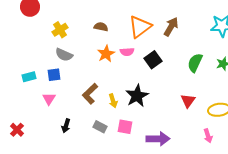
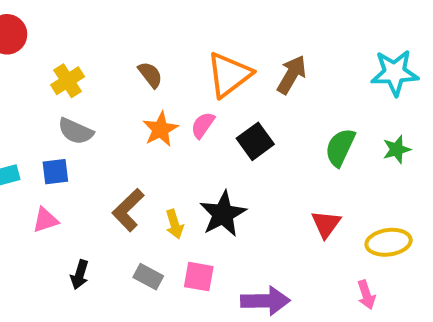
brown semicircle: (101, 27) -> (150, 75), turned 40
pink semicircle: (127, 52) -> (203, 125), turned 128
pink triangle: (49, 99) -> (45, 220), turned 40

